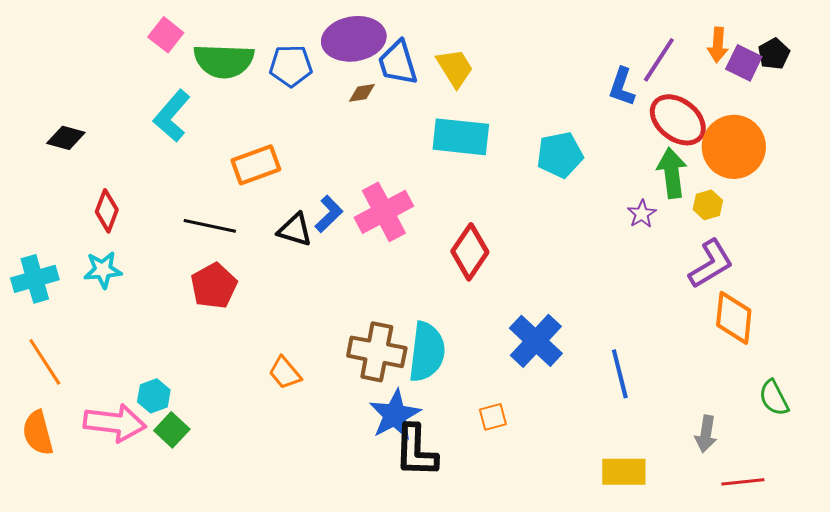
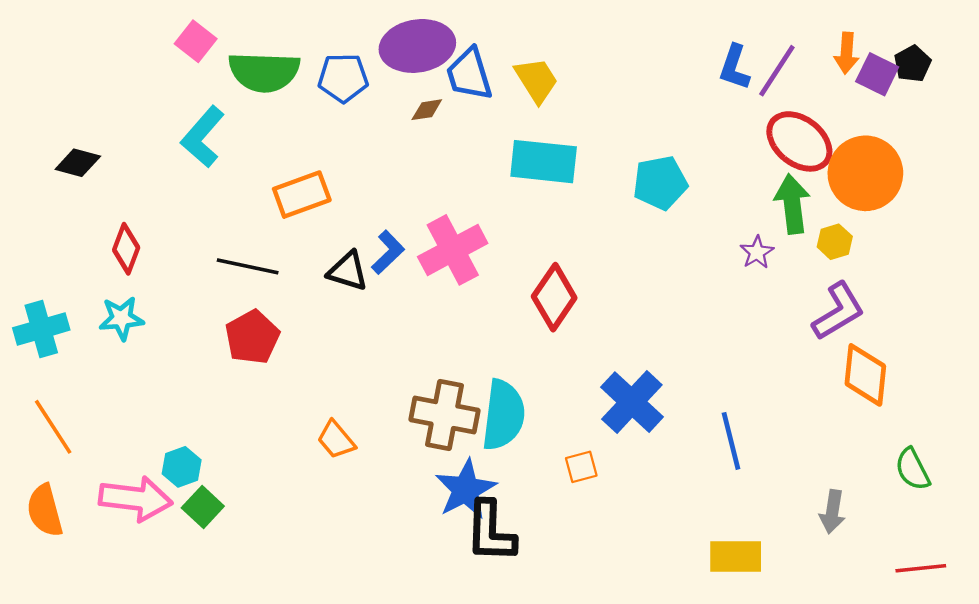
blue L-shape: (622, 87) -> (735, 67), moved
orange square: (493, 417) -> (581, 467), moved
red line: (743, 482) -> (921, 568), moved

